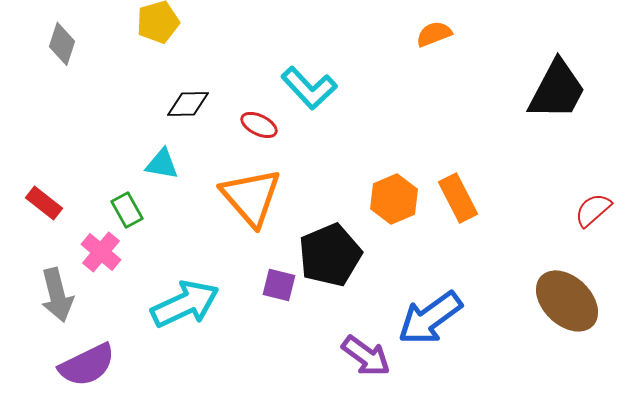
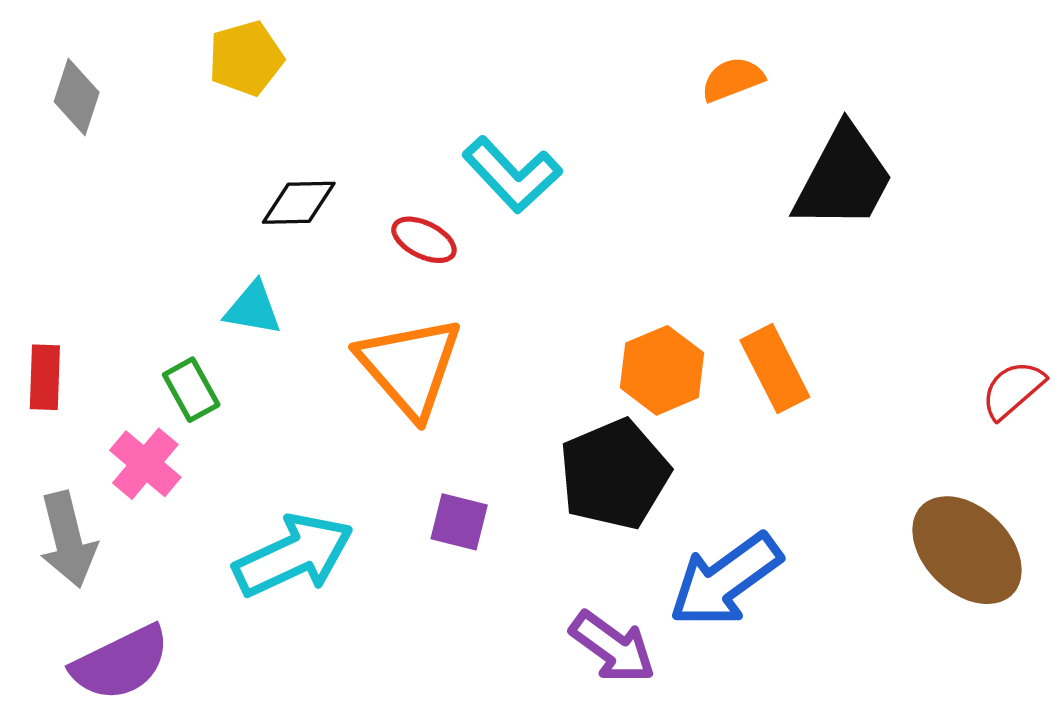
black trapezoid: (557, 90) -> (844, 178), moved
red rectangle: (44, 203) -> (45, 377), turned 54
black pentagon: (330, 255) -> (614, 474), moved

